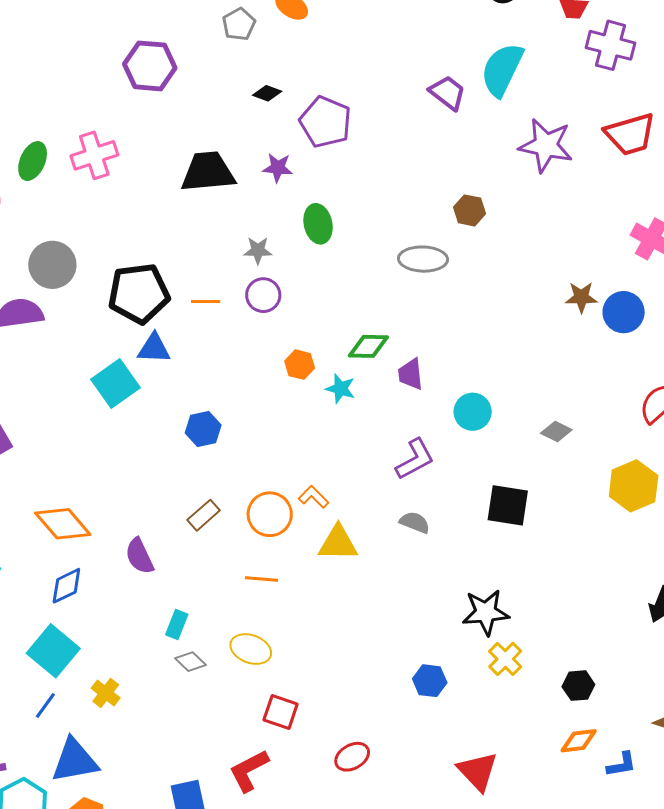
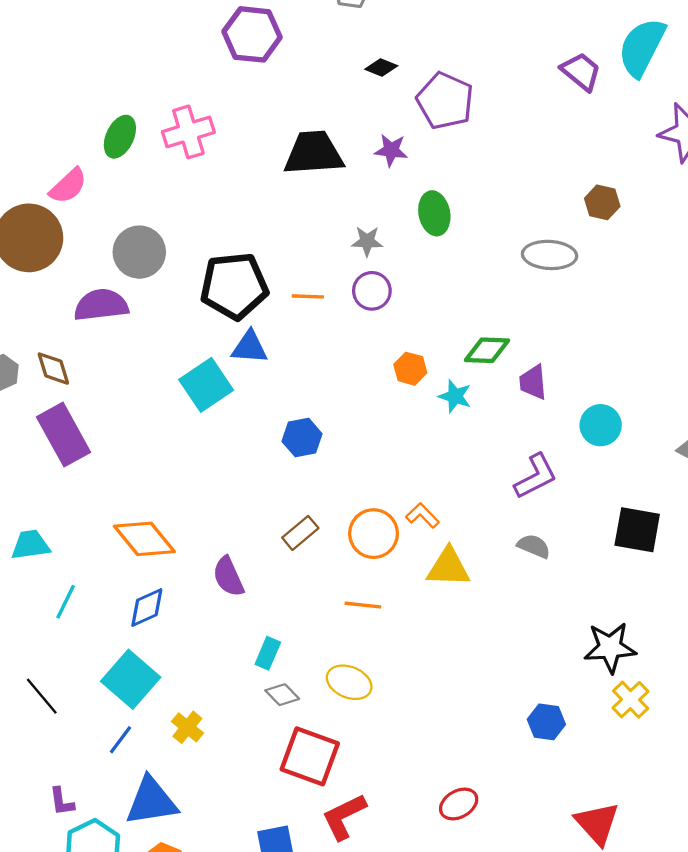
red square: (281, 712) -> (310, 756), moved, size x1.5

